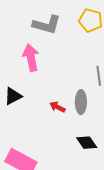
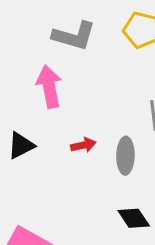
red arrow: (57, 107) -> (83, 145), moved, turned 140

